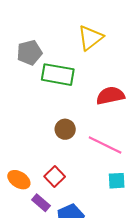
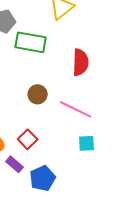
red semicircle: (110, 96) -> (81, 62), turned 104

